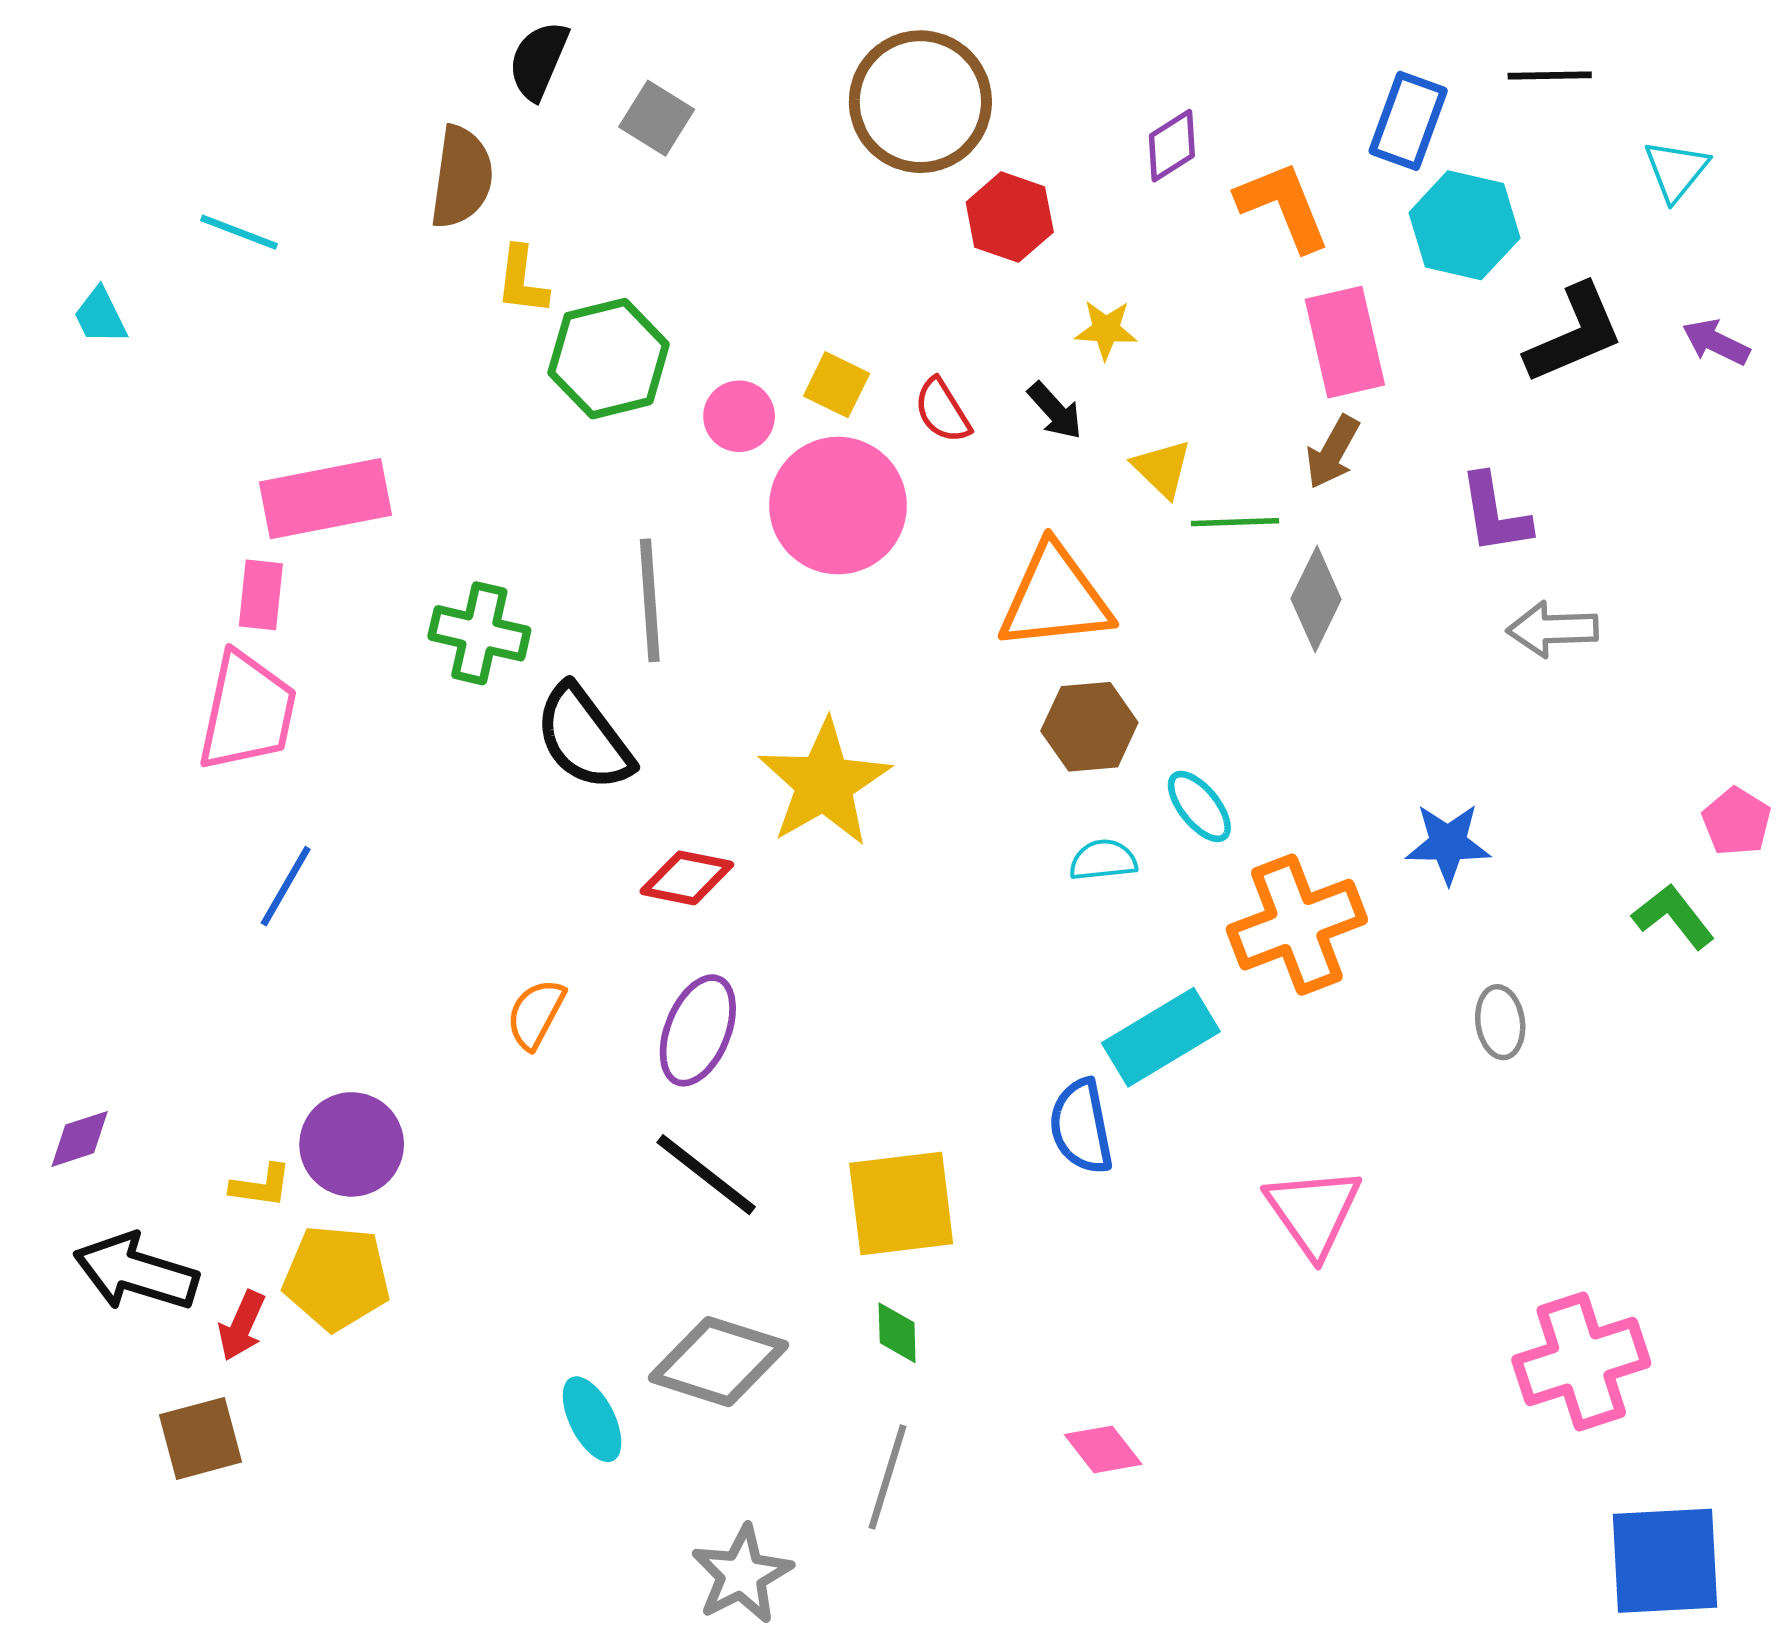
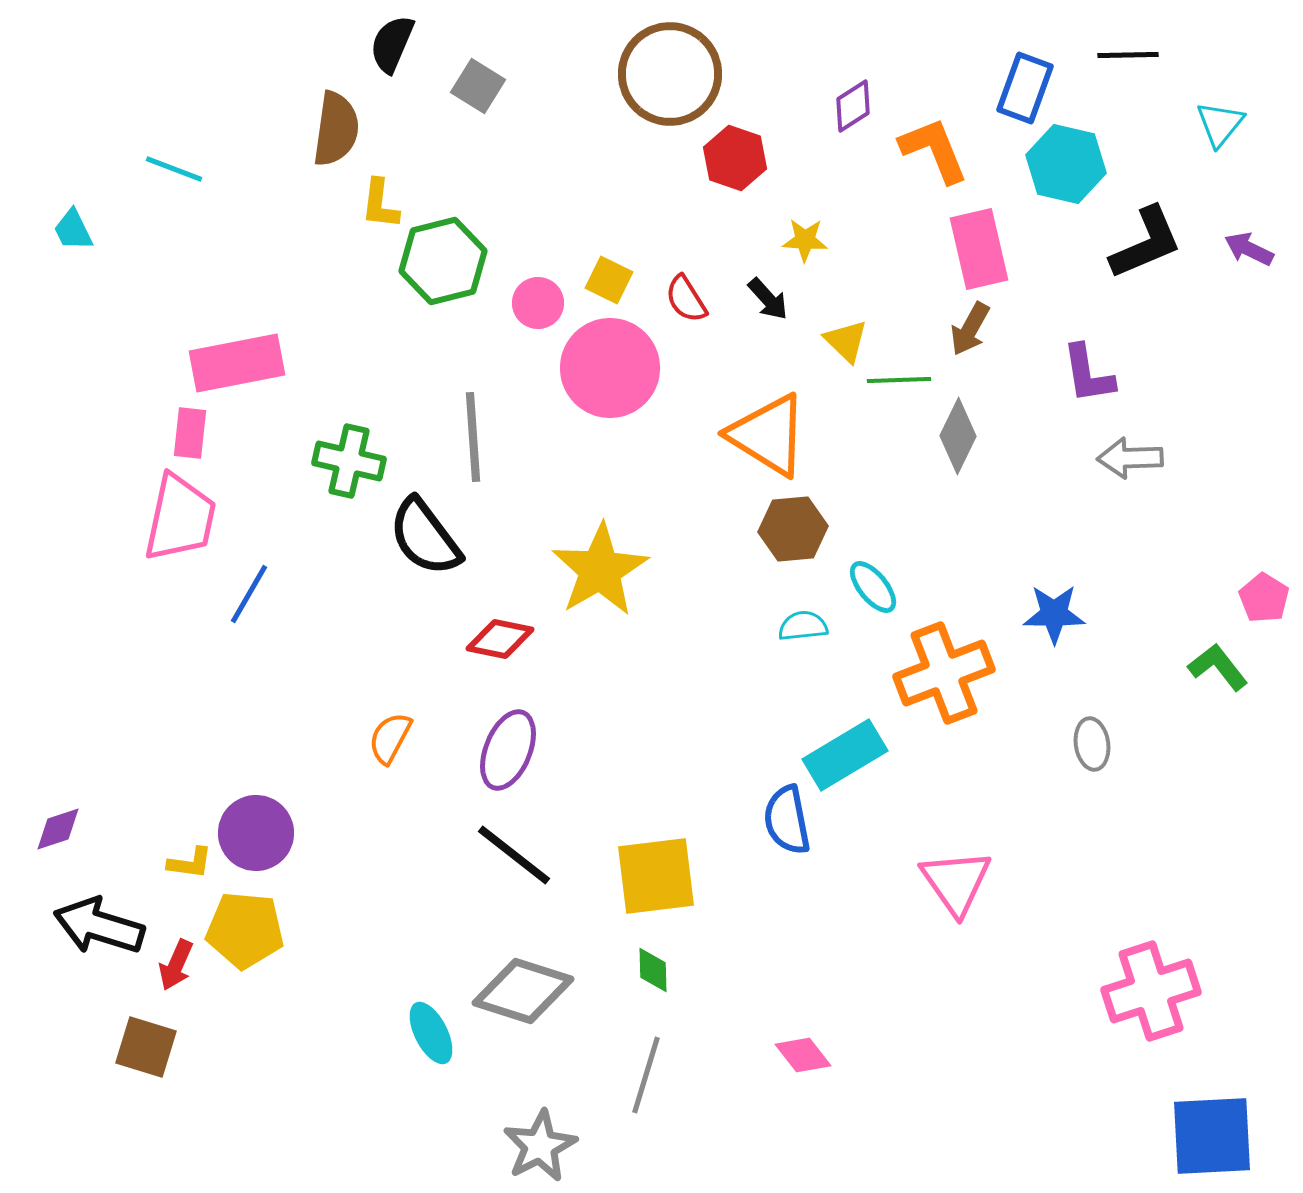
orange triangle: (1055, 598) -> (768, 435), turned 38
blue line: (286, 886) -> (249, 594), moved
brown square: (200, 1438) -> (146, 1047), turned 32

